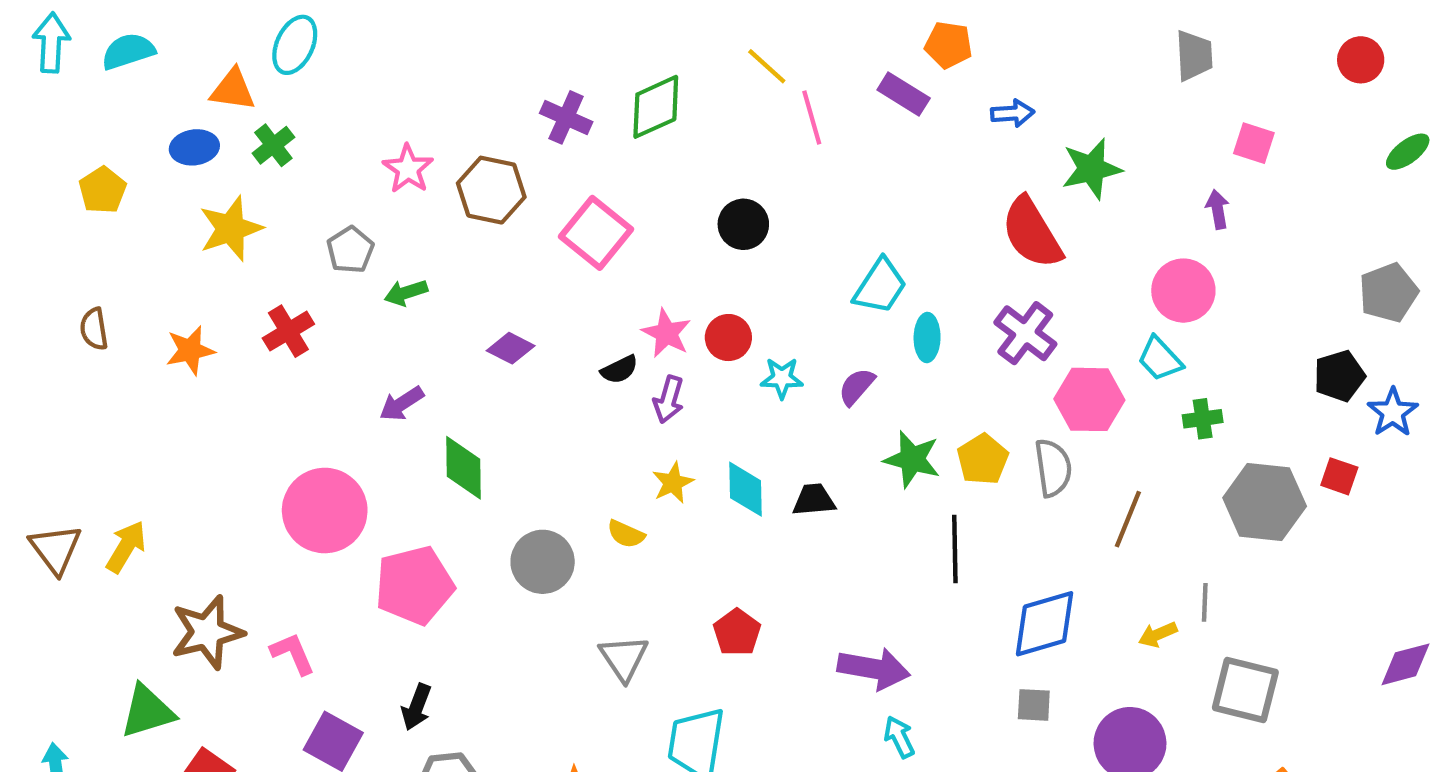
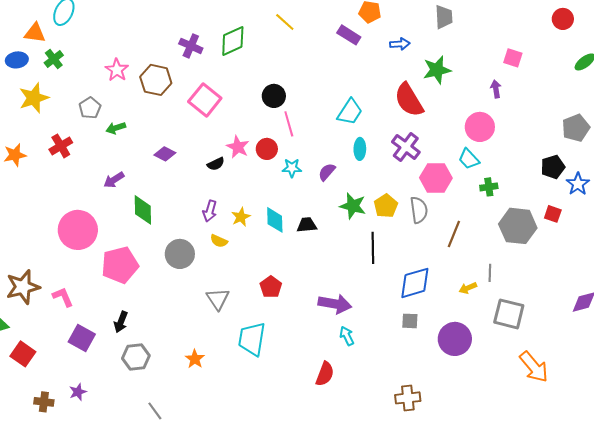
gray trapezoid: (1194, 56) -> (444, 17), moved
pink line: (812, 117) -> (289, 124), moved
cyan trapezoid: (880, 286) -> (350, 112), moved
purple arrow: (669, 399) -> (210, 211), moved

